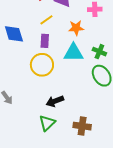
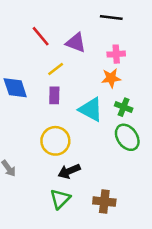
orange star: (76, 28) -> (111, 78), moved
cyan triangle: (73, 53) -> (91, 109), turned 30
yellow circle: (42, 65) -> (55, 141), moved

